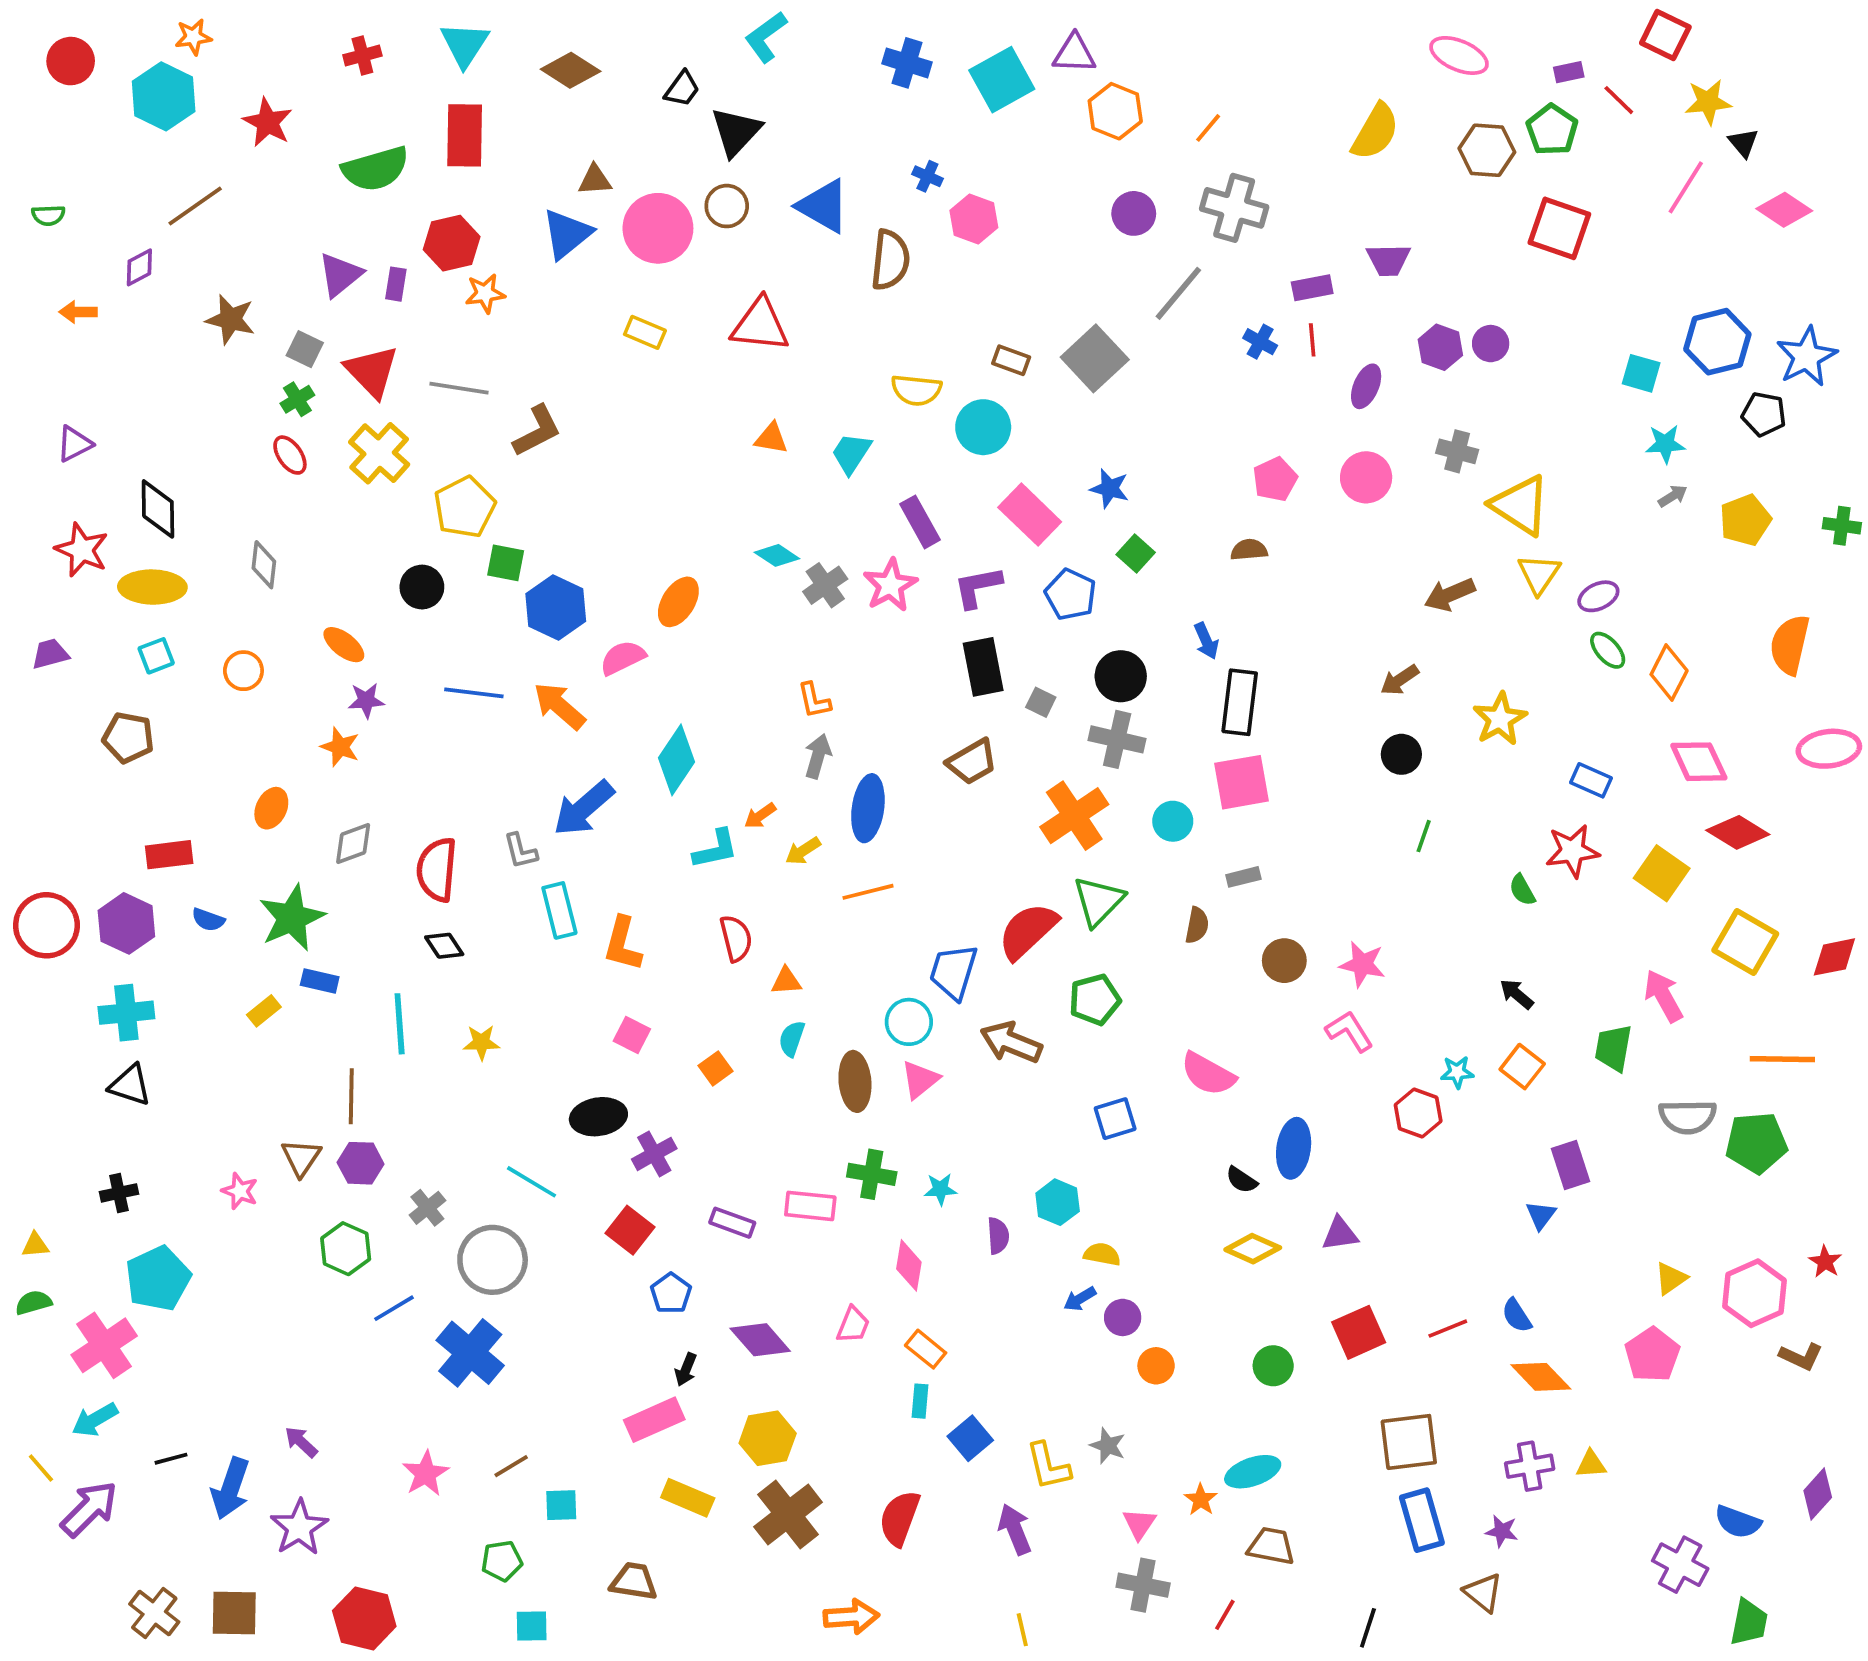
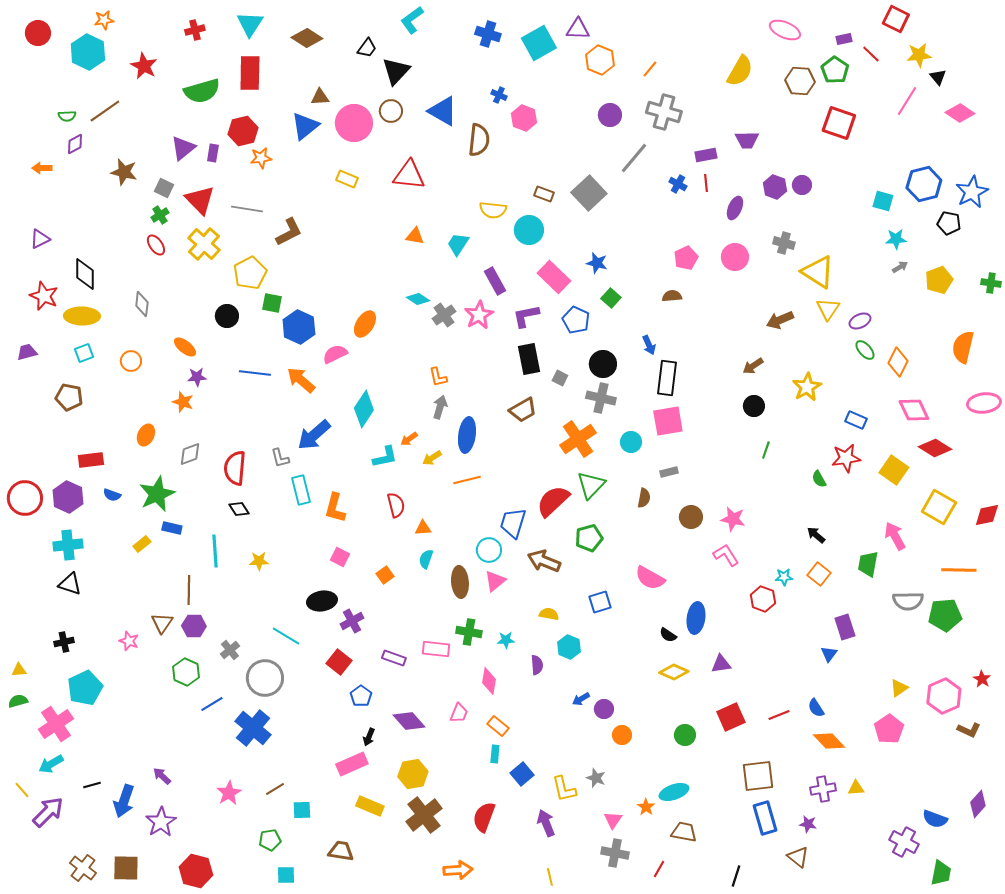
green semicircle: (48, 215) -> (67, 116), moved
yellow semicircle: (1102, 1254) -> (549, 614), moved

